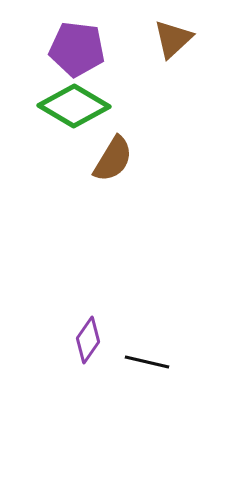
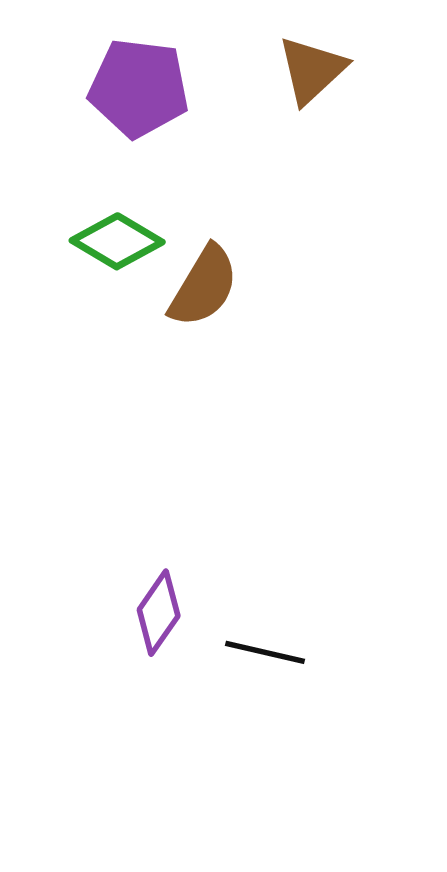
green diamond: (74, 106) -> (117, 241), moved, size x0.7

